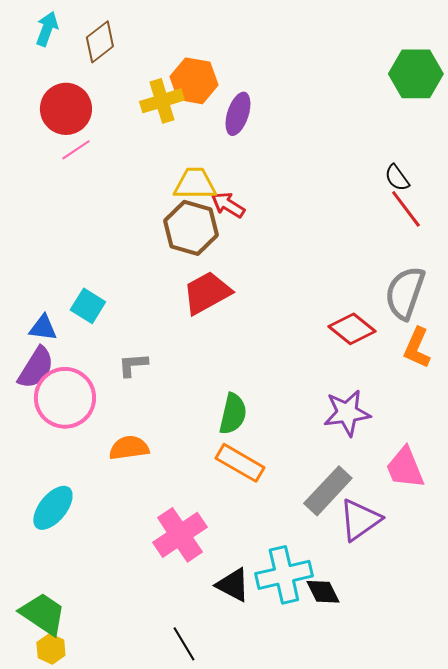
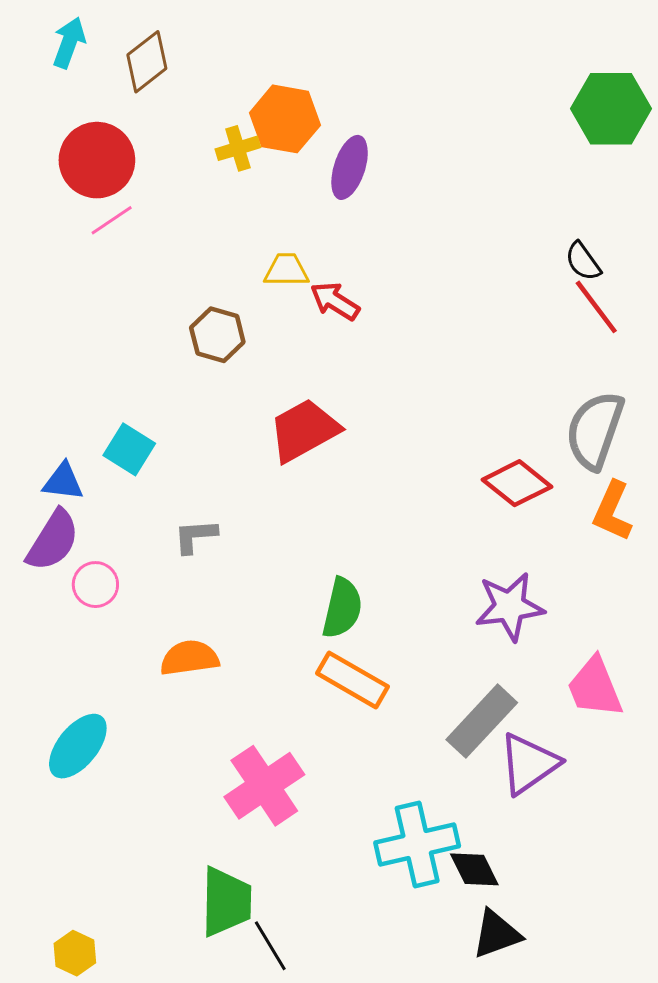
yellow cross: (162, 101) -> (238, 148), size x0.7
yellow trapezoid: (195, 184) -> (286, 270), size x0.7
brown hexagon: (191, 228) -> (217, 335), moved, size x0.7
pink circle: (65, 398) -> (95, 585), size x0.5
black triangle: (233, 585) -> (496, 934), moved, turned -48
green trapezoid: (43, 614) -> (226, 902), moved, turned 57

